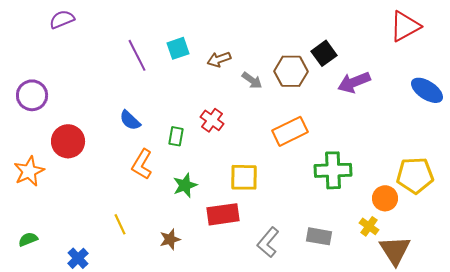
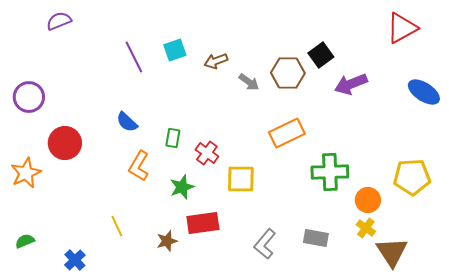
red cross: (212, 120) -> (207, 153), moved
orange circle: (385, 198) -> (368, 200), moved
red rectangle: (223, 214) -> (203, 223), moved

